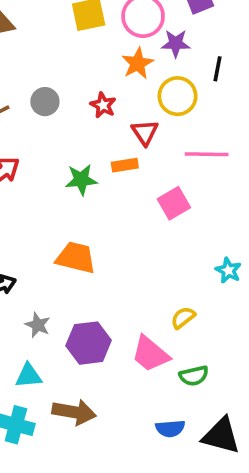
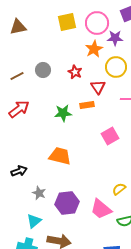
pink square: (174, 203) -> (110, 136), moved
cyan triangle: (29, 376) -> (34, 221), turned -35

